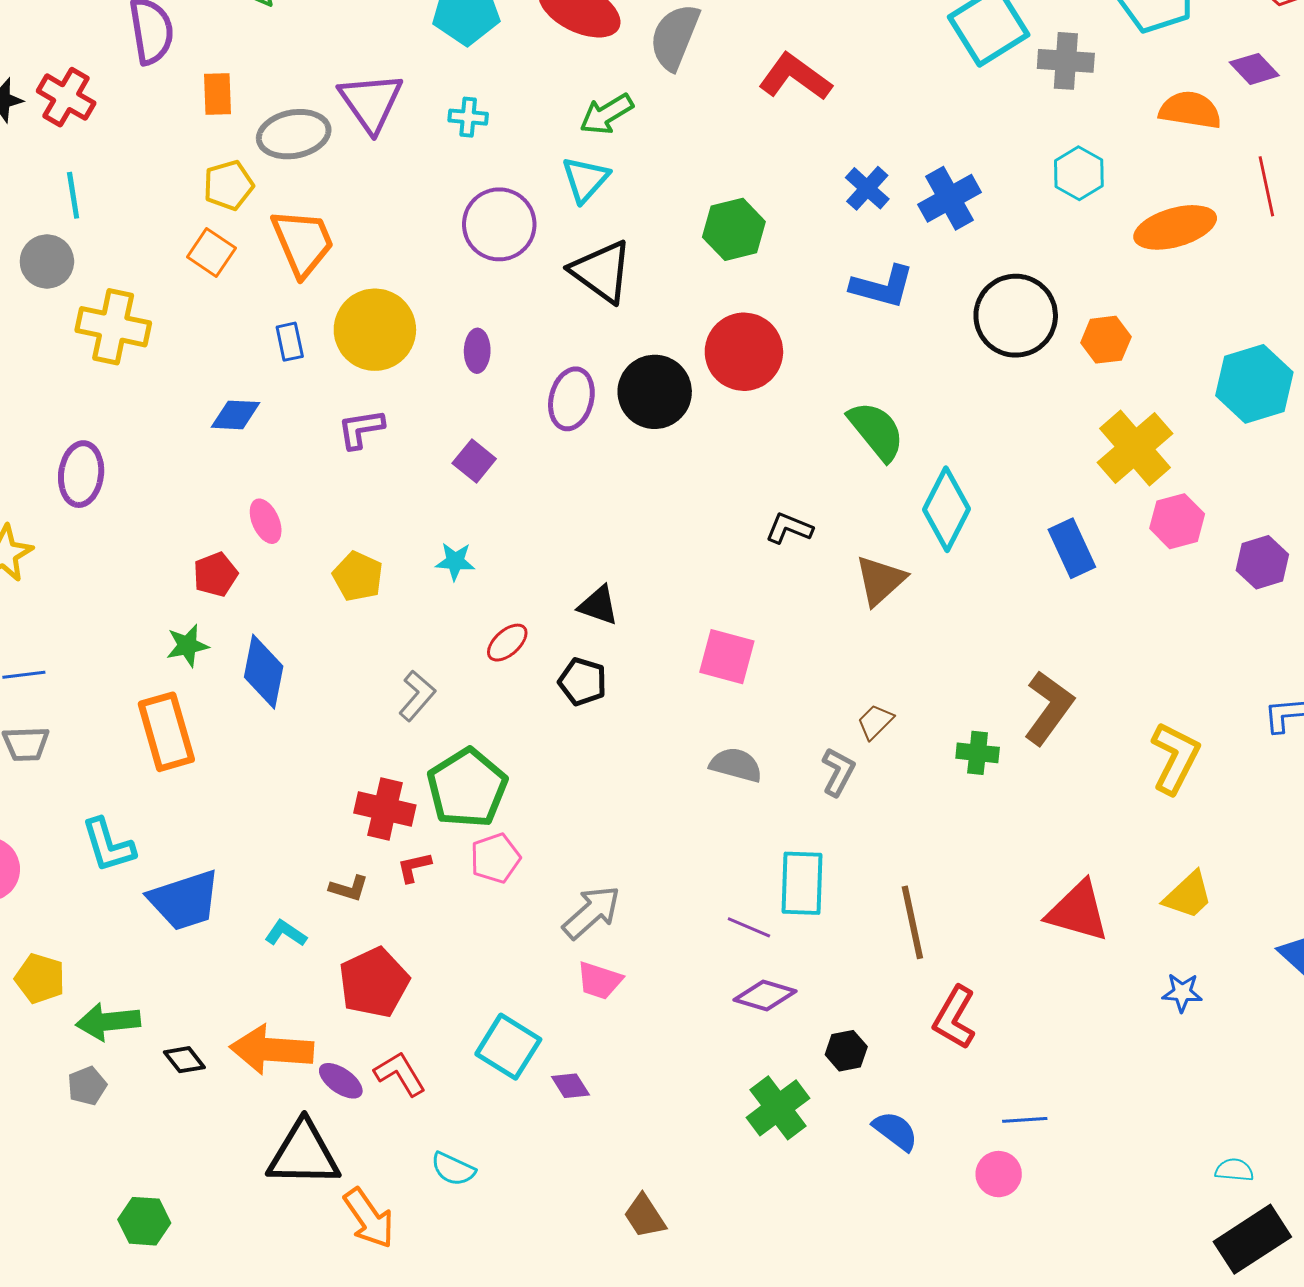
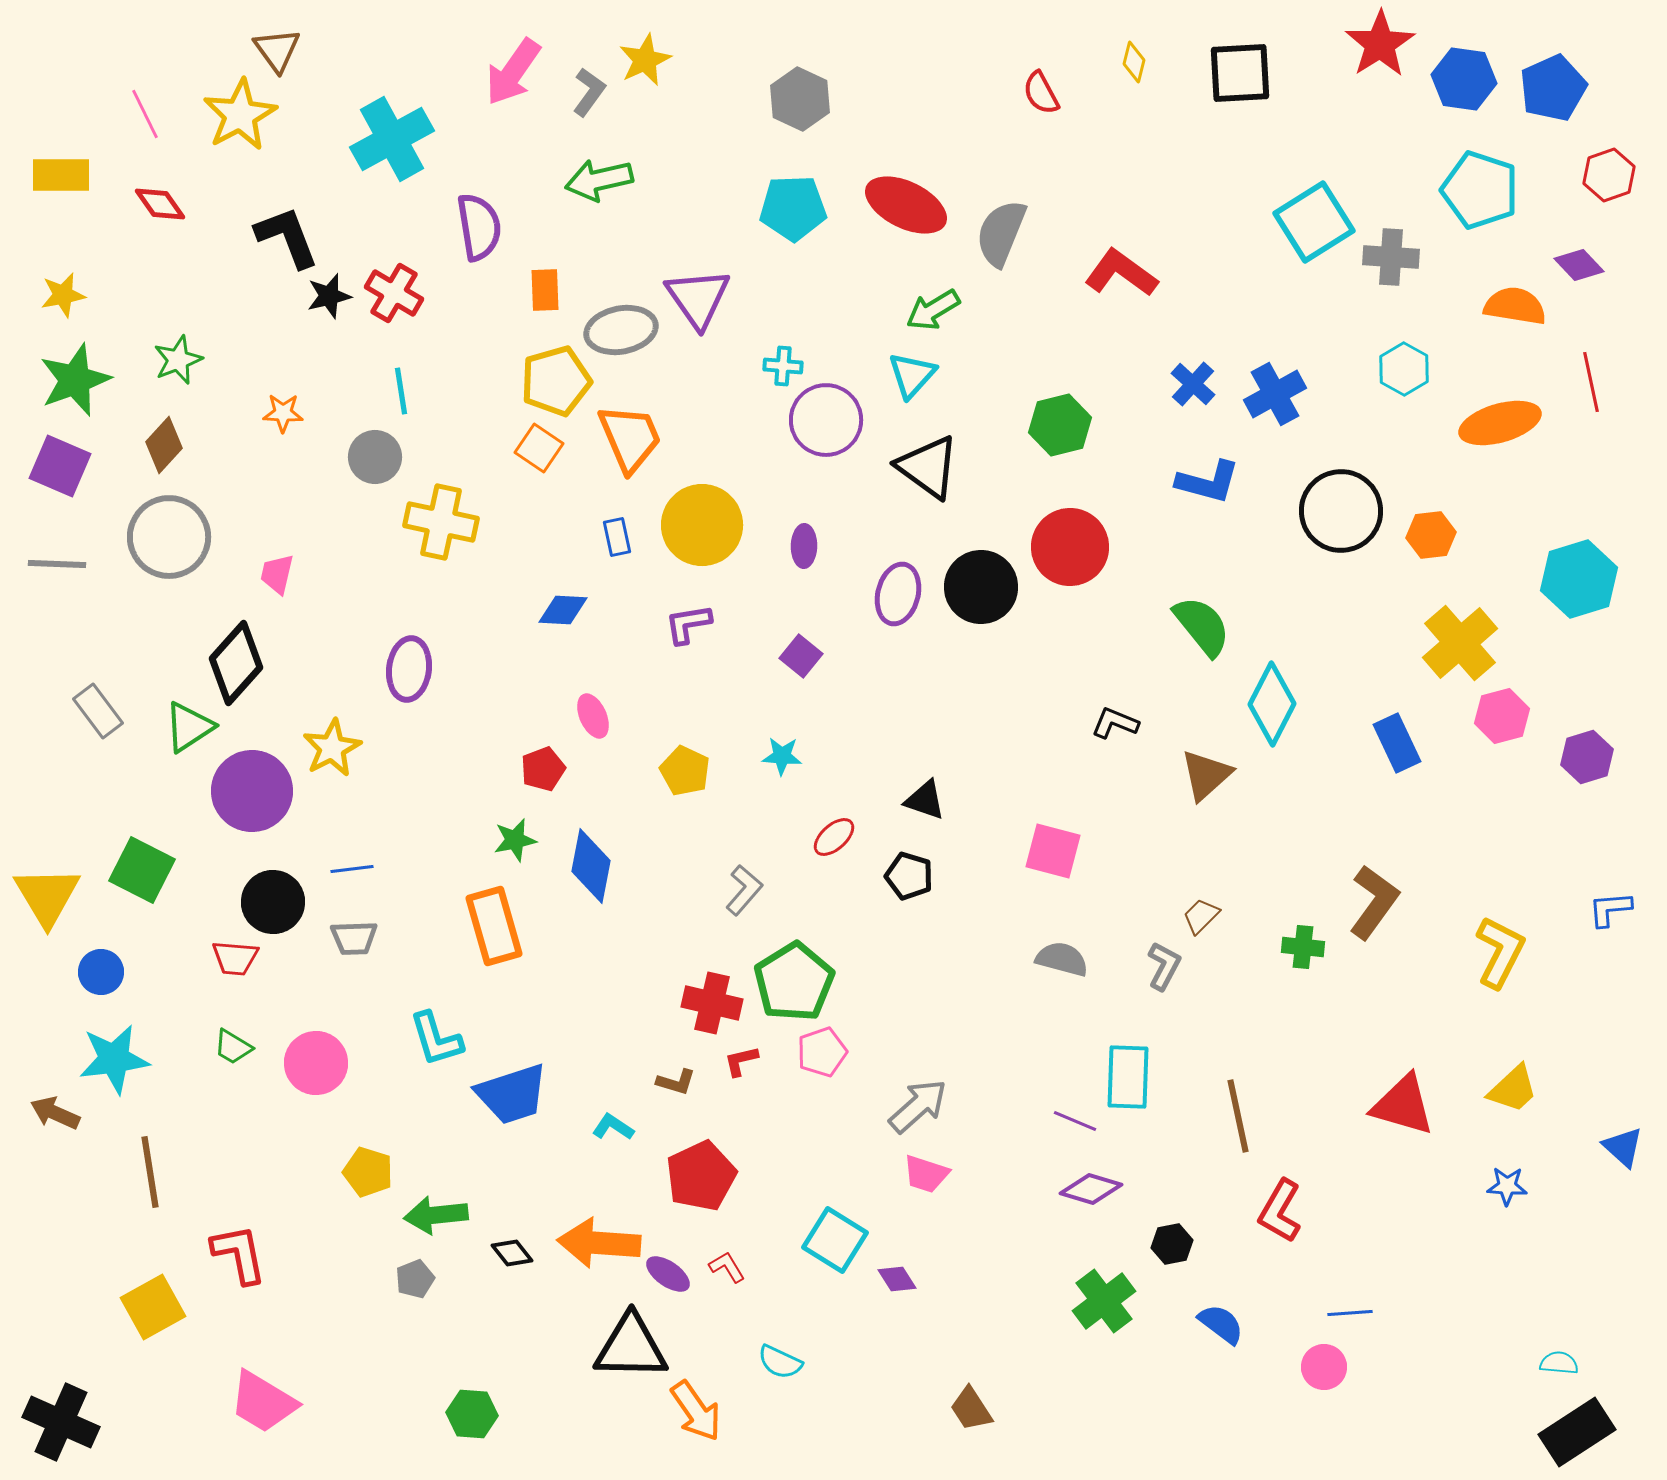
cyan cross: (468, 117) -> (783, 366), moved
yellow pentagon: (228, 185) -> (556, 381), size x1.4
red L-shape: (400, 1074) -> (727, 1267), size x0.7

